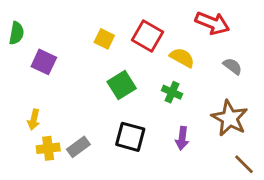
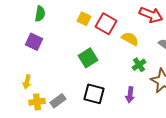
green semicircle: (16, 33) -> (40, 14), moved
yellow square: (104, 39) -> (84, 19), moved
green cross: (172, 92) -> (139, 65), moved, turned 32

